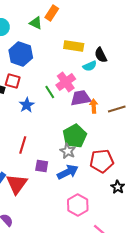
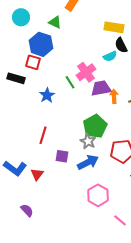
green triangle: (36, 23) -> (55, 22), moved
yellow rectangle: (74, 46) -> (114, 27), moved
red square: (13, 81) -> (33, 62), moved
red triangle: (17, 184) -> (37, 174), size x0.6

